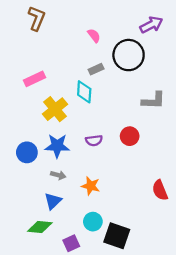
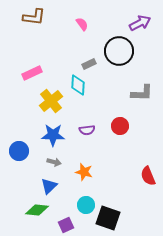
brown L-shape: (37, 18) -> (34, 17), turned 75
pink semicircle: (94, 36) -> (82, 24), moved
blue circle: (27, 152) -> (19, 151), moved

